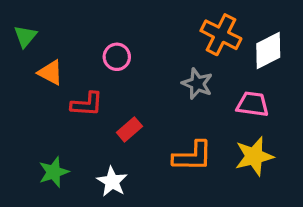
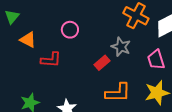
pink trapezoid: (253, 104) -> (156, 60), turned -115
red rectangle: (129, 129) -> (102, 63), moved

